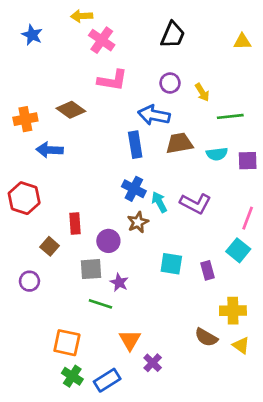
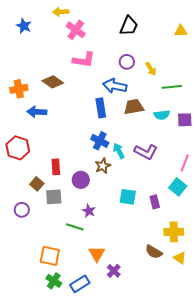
gray square: (91, 269) -> (54, 197), moved

